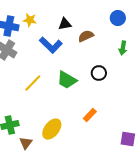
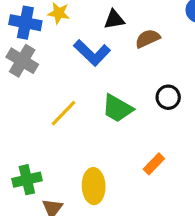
yellow ellipse: (52, 129) -> (94, 186), turned -40

